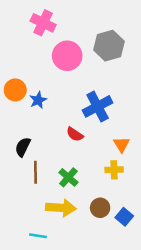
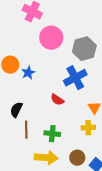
gray hexagon: (109, 46) -> (84, 49), moved
green cross: (68, 177) -> (52, 134), turned -35

